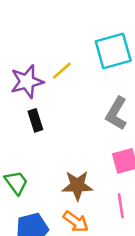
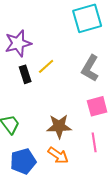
yellow line: (62, 71) -> (46, 66), moved

